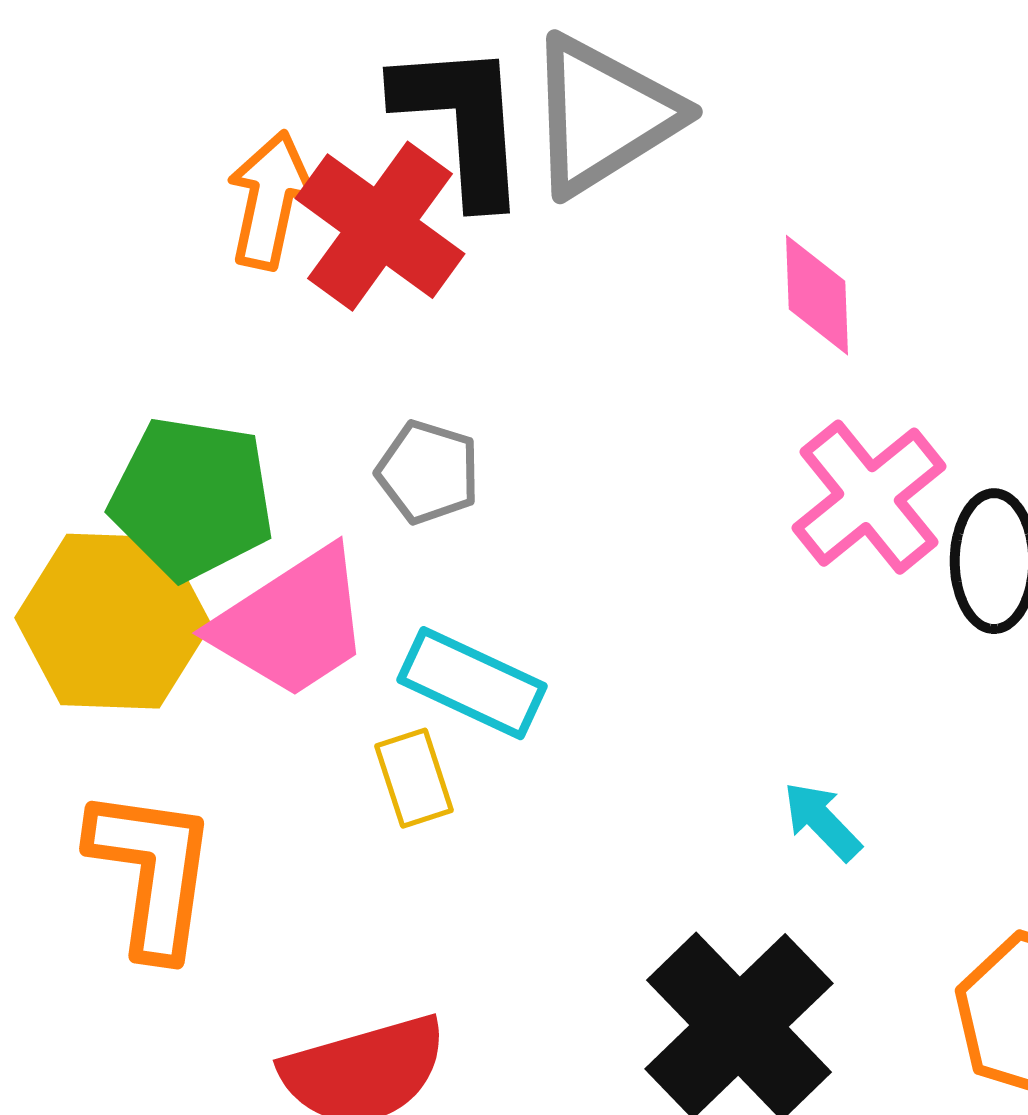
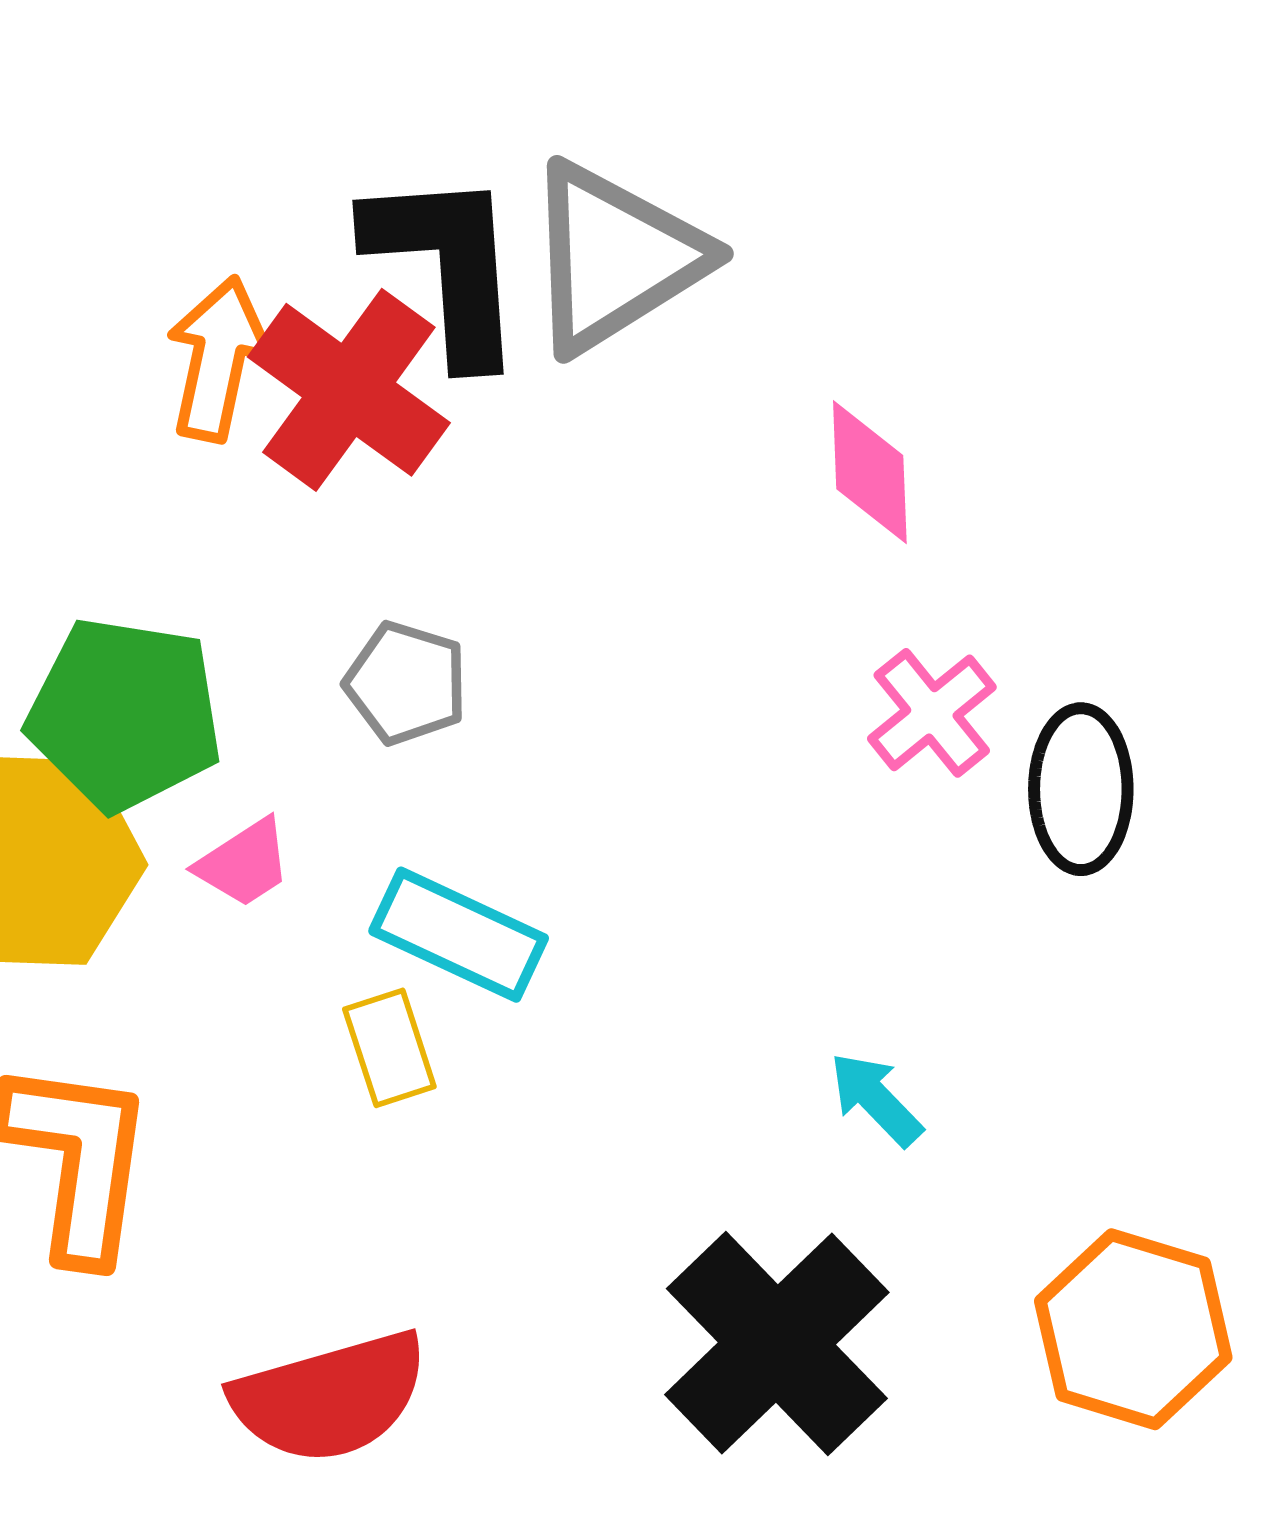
pink cross: (869, 497) -> (932, 713), size x0.7
pink trapezoid: (292, 623) -> (244, 863), size x0.5

